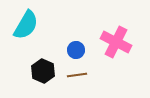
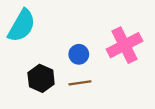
pink cross: (116, 42) -> (125, 45), turned 36

